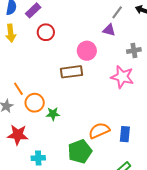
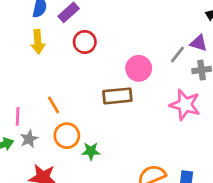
gray line: (117, 12) -> (177, 54), moved
purple triangle: (109, 30) -> (199, 43), moved
orange line: (18, 89) -> (54, 105), moved

